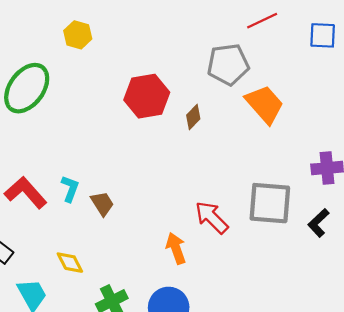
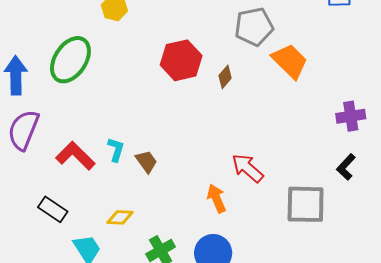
gray square: (270, 203) -> (306, 204), moved
yellow diamond: (70, 263) -> (120, 217), turned -56

